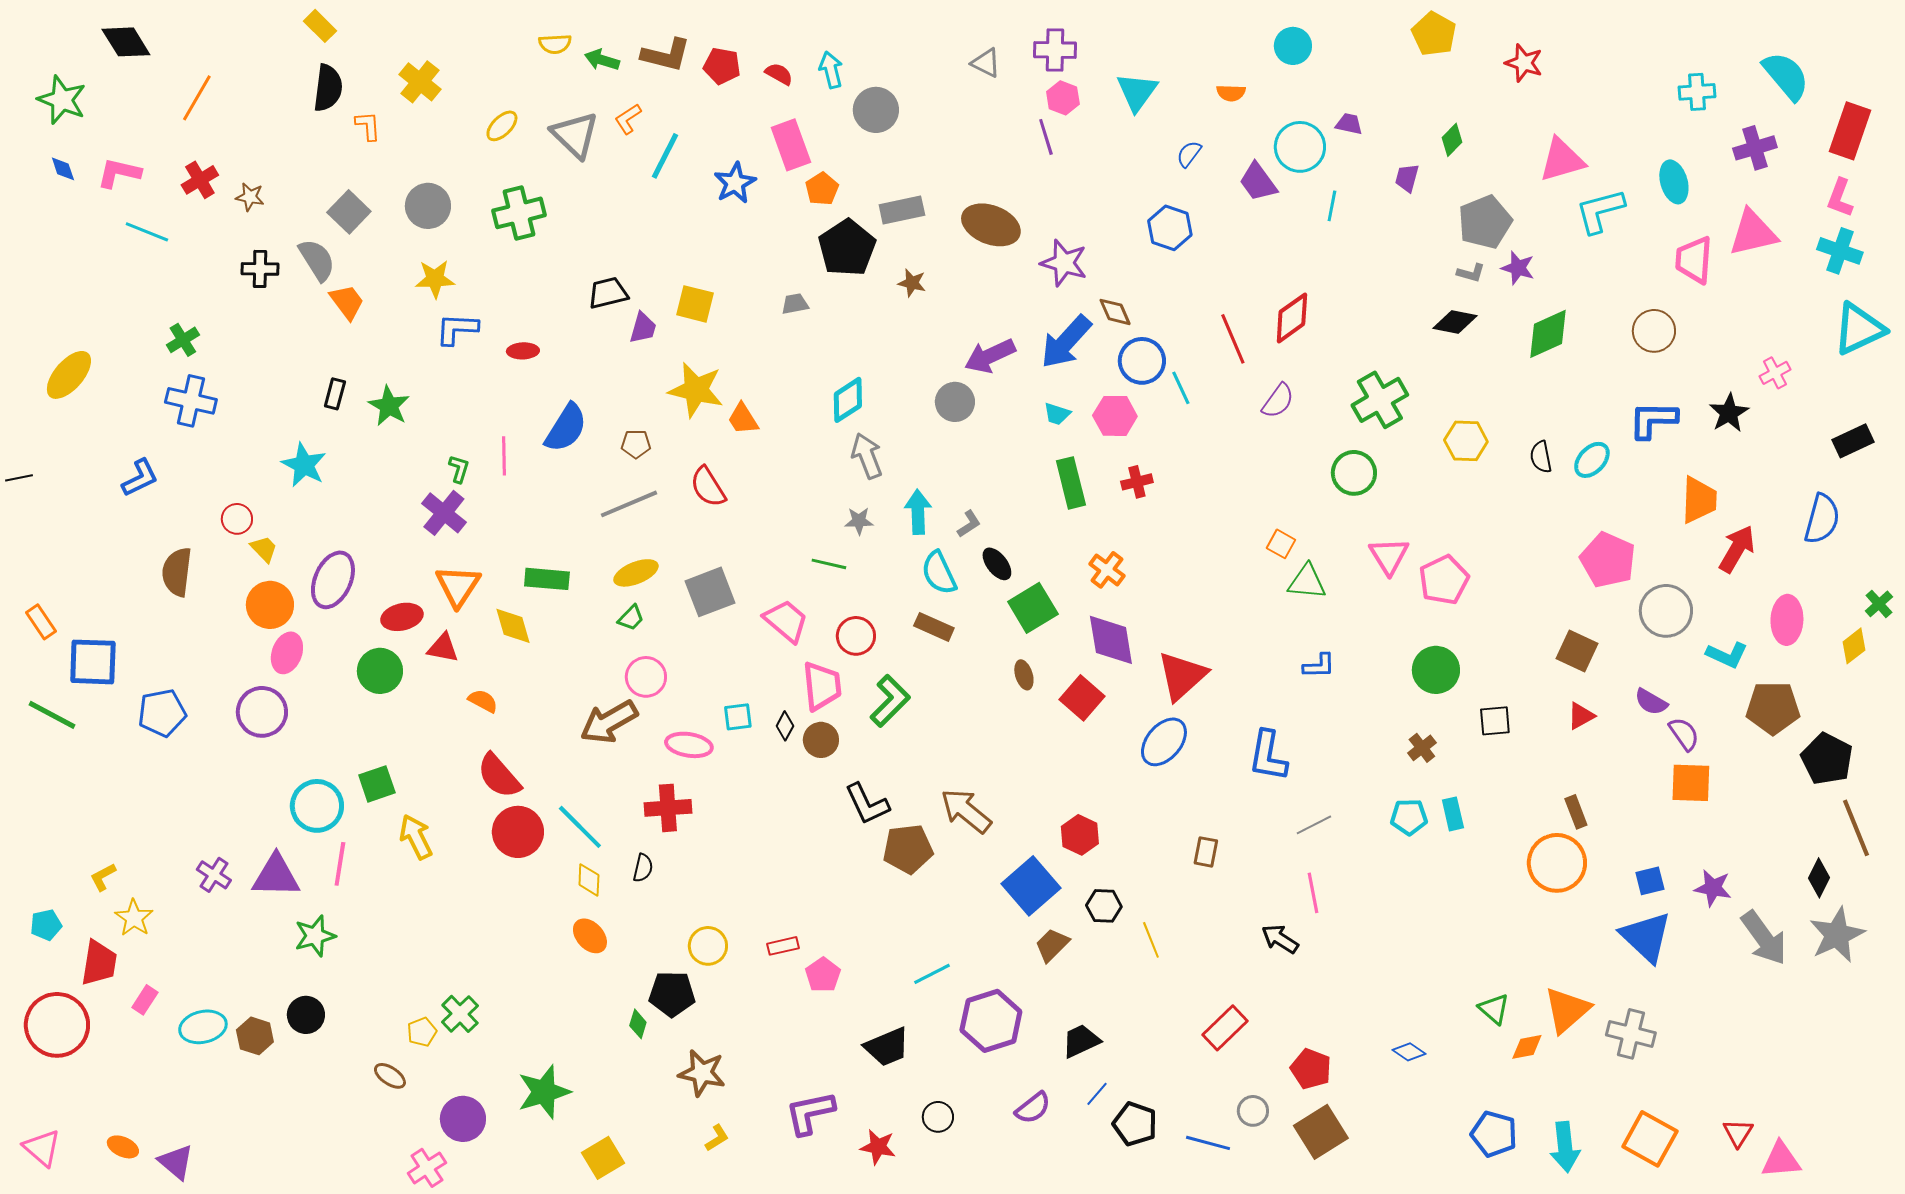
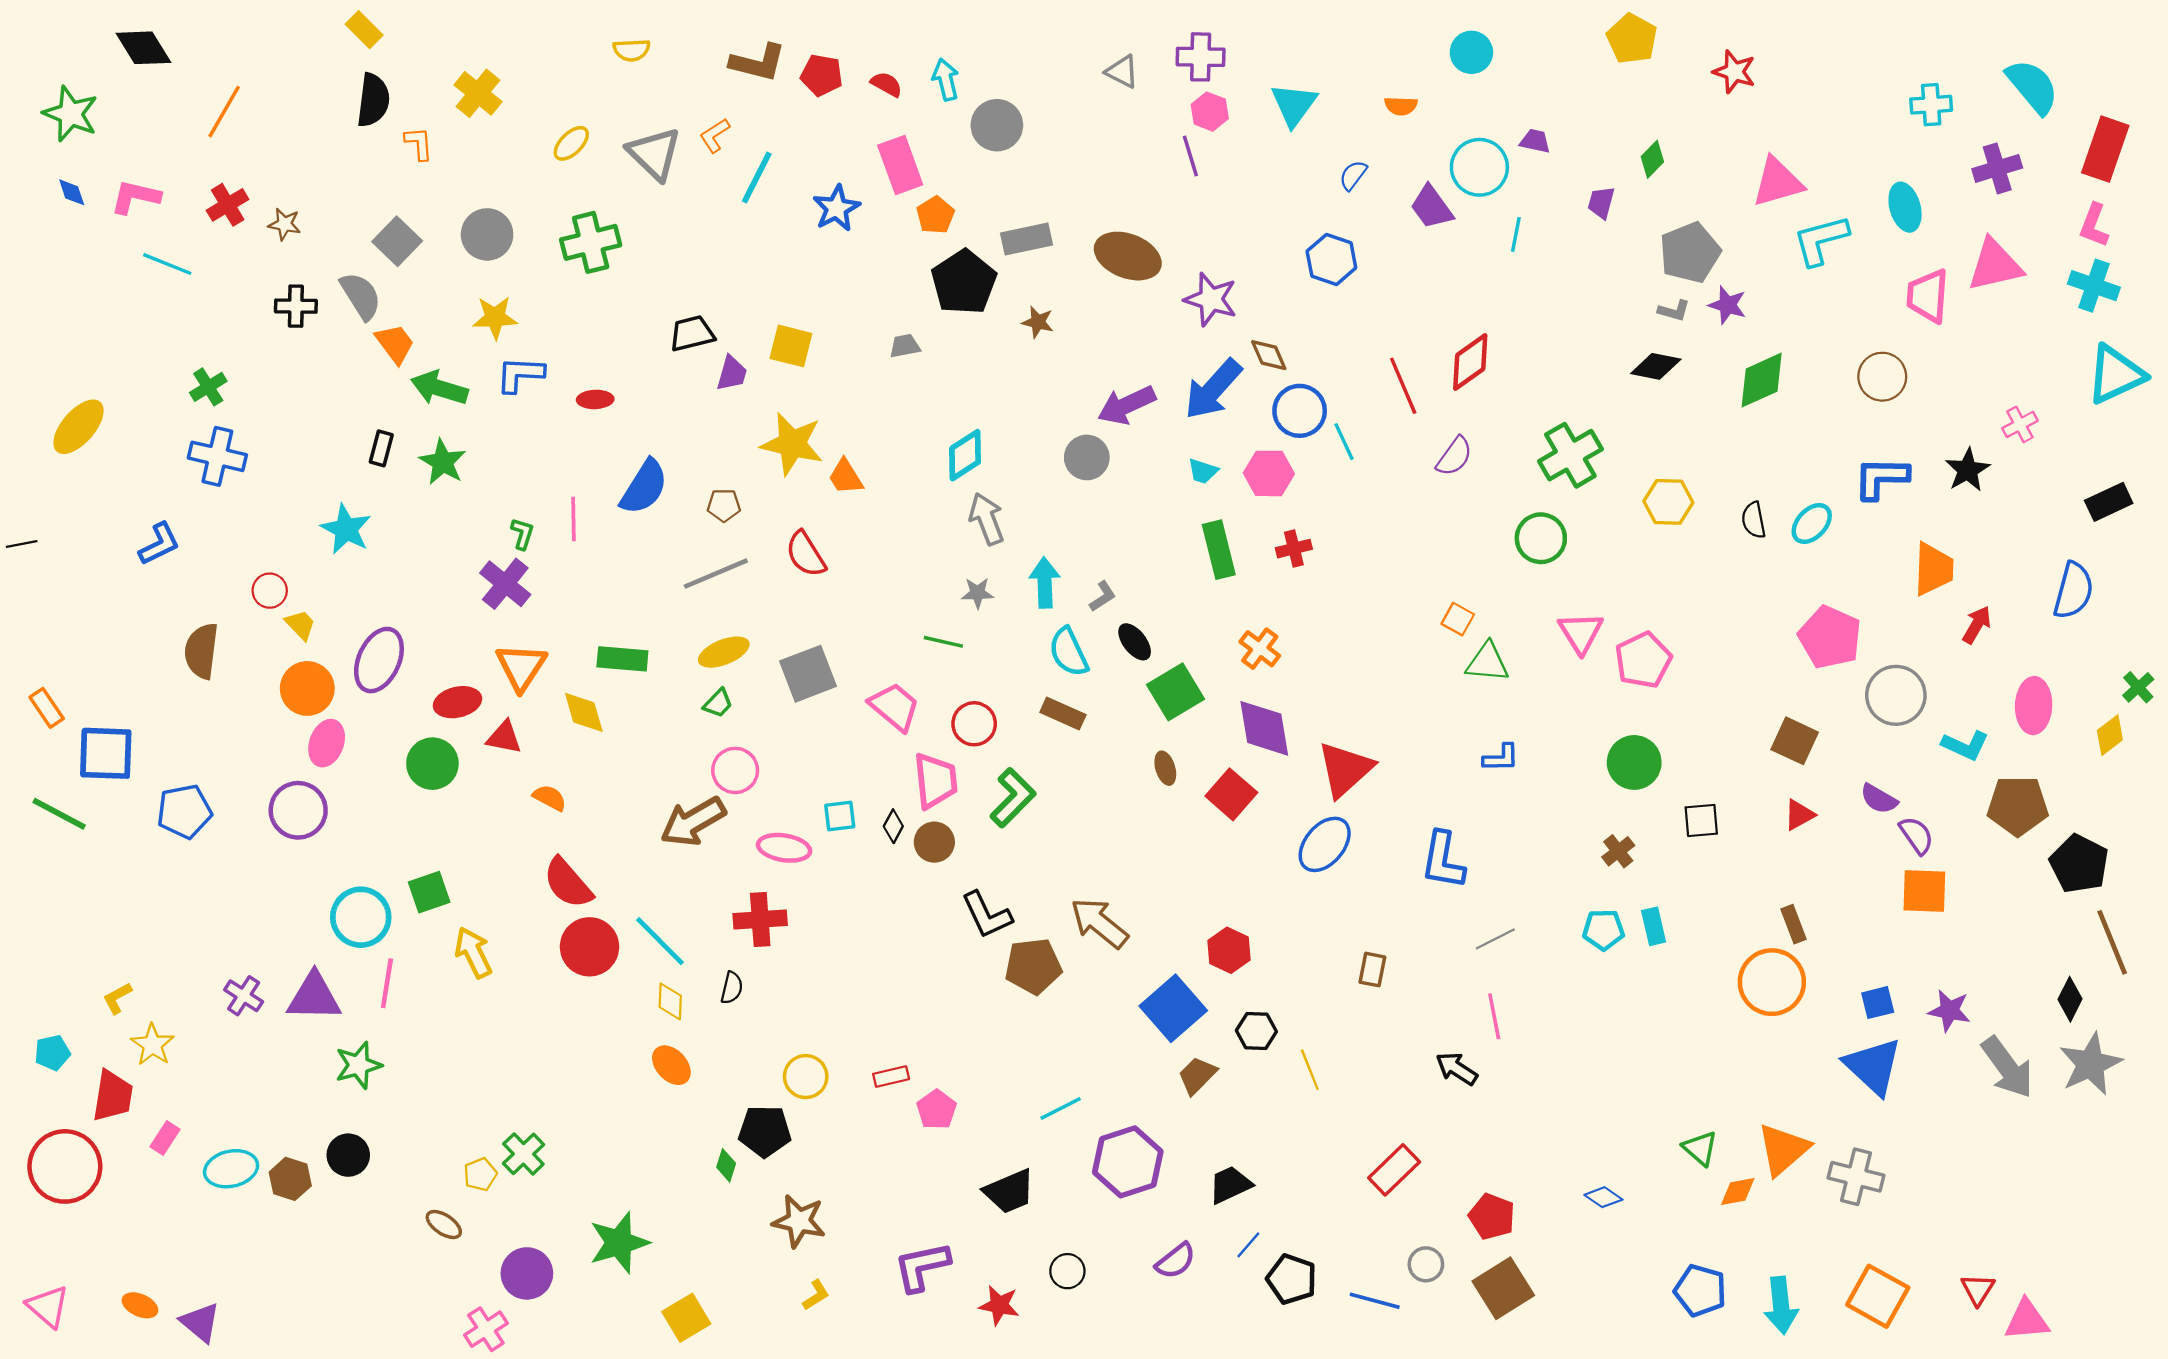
green arrow: (602, 60) -> (439, 388), moved, size x1.4
red arrow: (1737, 549) -> (1977, 625), size x0.7

